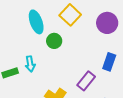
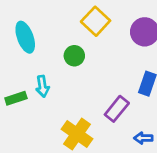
cyan ellipse: (36, 22) -> (25, 37), moved

